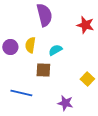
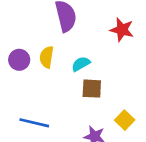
brown square: (43, 70) -> (92, 89), moved
yellow square: (87, 79) -> (125, 120), moved

